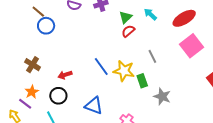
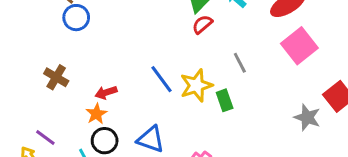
yellow star: (124, 71) -> (196, 85), turned -30
orange star: (32, 92) -> (96, 114), moved
black circle: (58, 96) -> (105, 141), moved
gray star: (162, 96) -> (307, 117), moved

